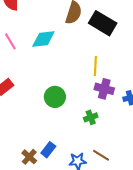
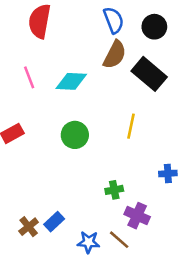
purple cross: (104, 89) -> (137, 216), moved
green circle: (55, 97) -> (75, 135), moved

